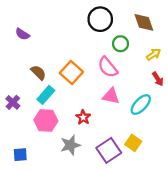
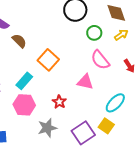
yellow arrow: (154, 54) -> (121, 35), moved
pink semicircle: (108, 67) -> (100, 60), moved
brown semicircle: (38, 73) -> (19, 41), moved
cyan ellipse: (141, 105) -> (115, 103), moved

